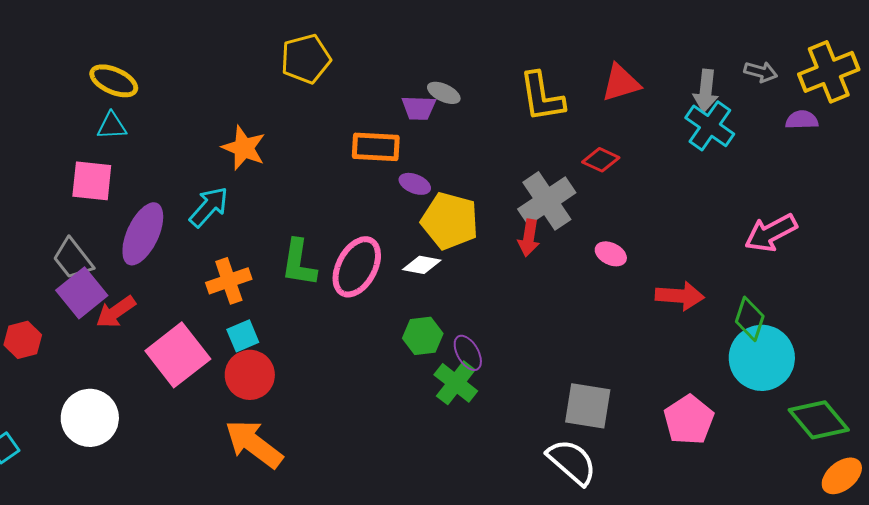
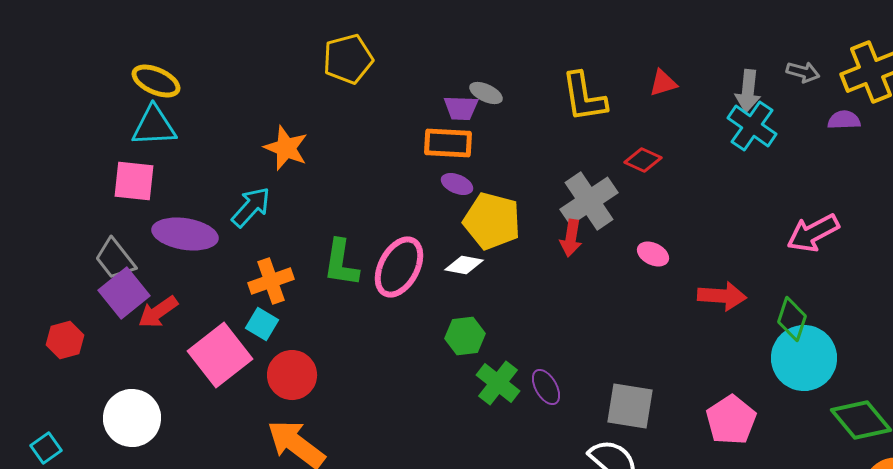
red triangle: (621, 83) -> (663, 83), size x0.7
cyan triangle: (112, 126) -> (154, 126), size x1.5
orange rectangle: (376, 147) -> (448, 143), moved
purple ellipse: (143, 234) -> (185, 234), turned 74
cyan square: (243, 336) -> (262, 324), moved, turned -36
purple ellipse: (468, 353) -> (546, 387), moved

